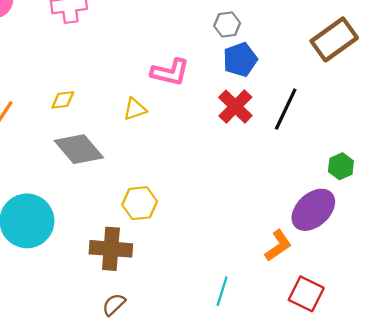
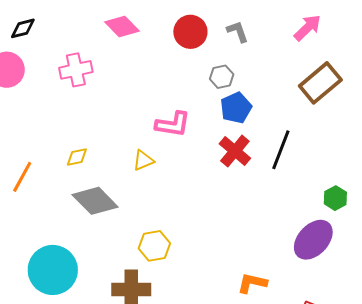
orange L-shape: (278, 246) -> (252, 283), moved, turned -128

